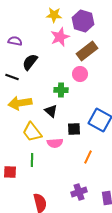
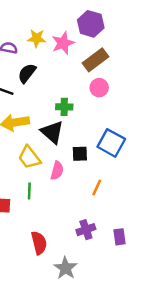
yellow star: (54, 15) -> (37, 38), moved
pink circle: (80, 74) -> (99, 88), moved
black triangle: (51, 111) -> (52, 132), size x1.5
pink semicircle: (55, 143) -> (57, 171), turned -70

